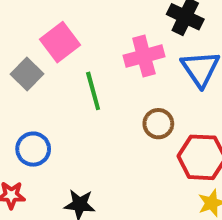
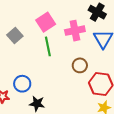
pink square: (60, 42) -> (46, 22), moved
blue circle: (33, 149) -> (22, 84), moved

